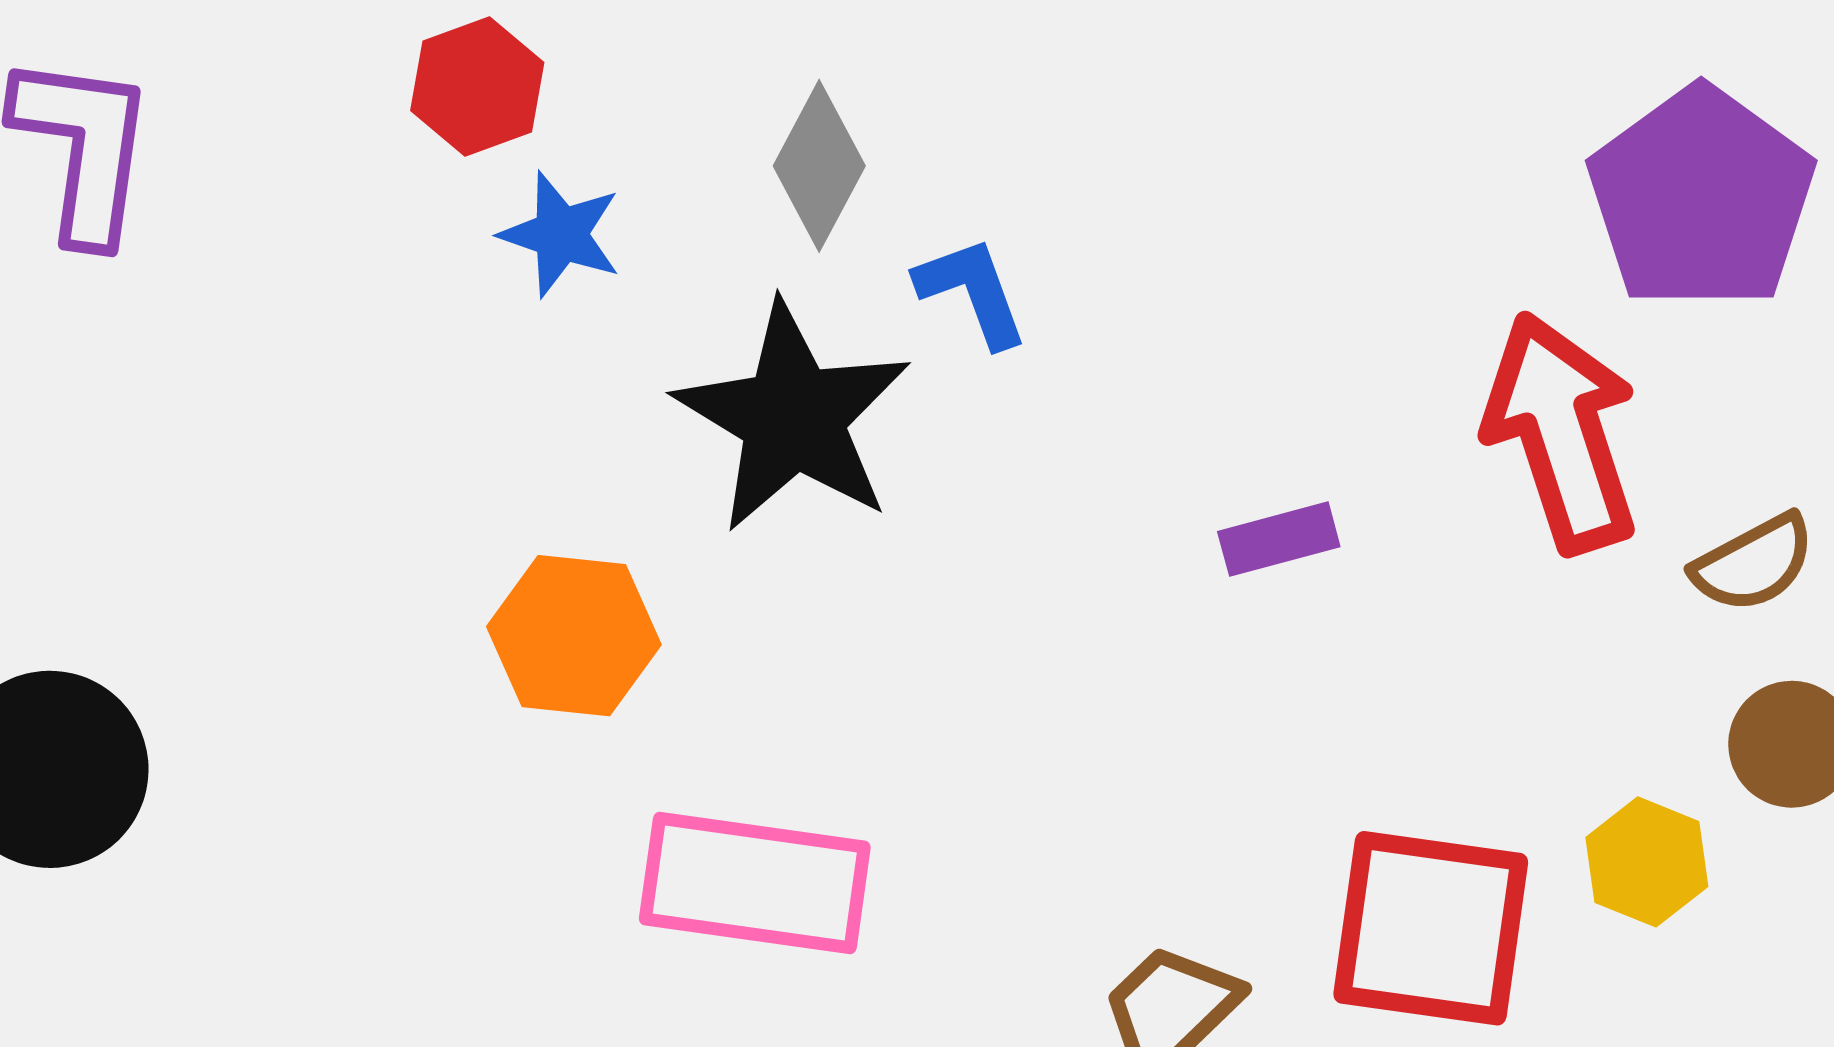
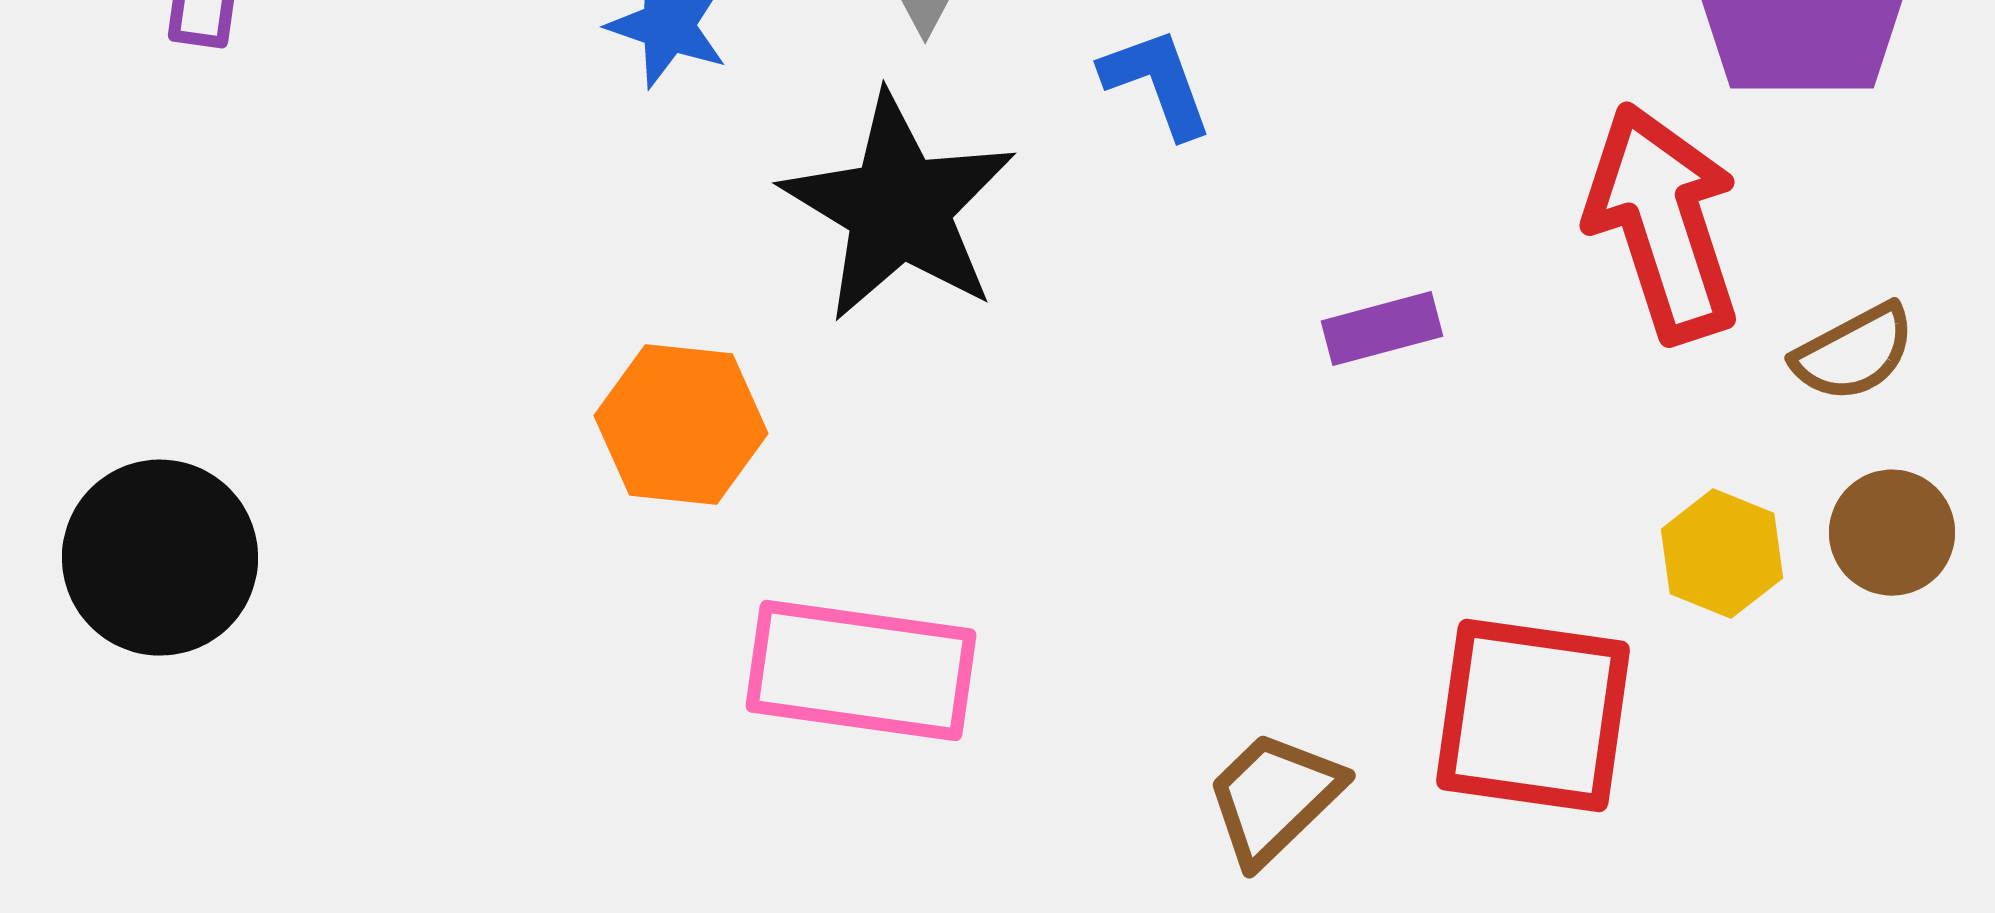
blue L-shape: (972, 292) -> (1157, 83), moved
yellow hexagon: (1647, 862) -> (1722, 554), moved

